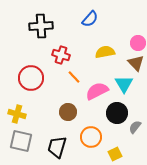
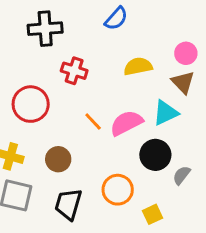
orange line: (74, 77) -> (93, 121), moved
cyan triangle: (124, 84) -> (166, 113), turned 36
brown circle: (68, 112) -> (58, 159), moved

